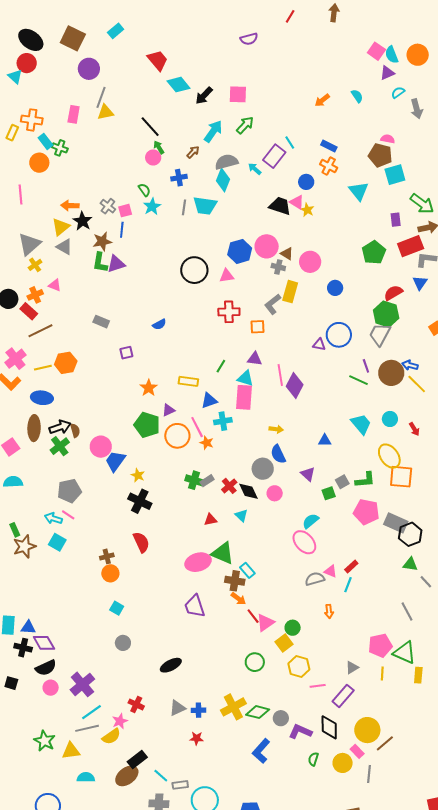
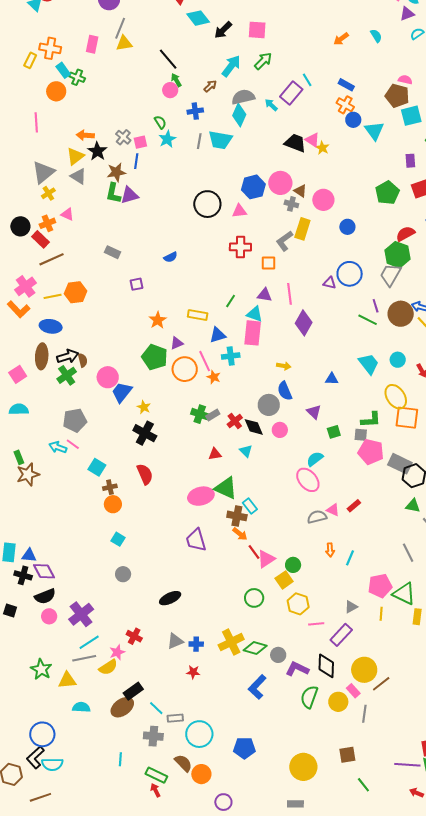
blue circle: (306, 182) -> (353, 120), moved
pink line: (280, 375) -> (290, 294), moved
gray square: (342, 482) -> (361, 435), moved, turned 32
cyan square: (57, 542) -> (97, 467), moved
cyan line: (348, 585) -> (350, 558), moved
green semicircle: (313, 759) -> (309, 697), size x1.6

